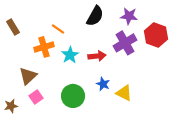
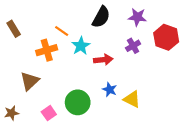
purple cross: (125, 43) -> (133, 46), size x0.6
cyan star: (70, 55) -> (81, 46), moved
pink square: (36, 97) -> (49, 113), moved

